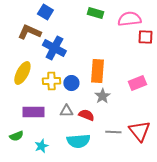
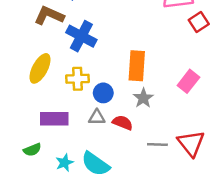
red square: (145, 37) -> (199, 22), turned -35
blue circle: (71, 83) -> (103, 93), moved
pink rectangle: (137, 83) -> (188, 81), turned -30
cyan semicircle: (78, 141) -> (96, 164), moved, turned 40

